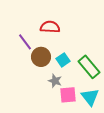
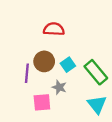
purple line: (25, 42) -> (27, 73), moved, turned 42
pink square: (68, 95) -> (42, 102), moved

